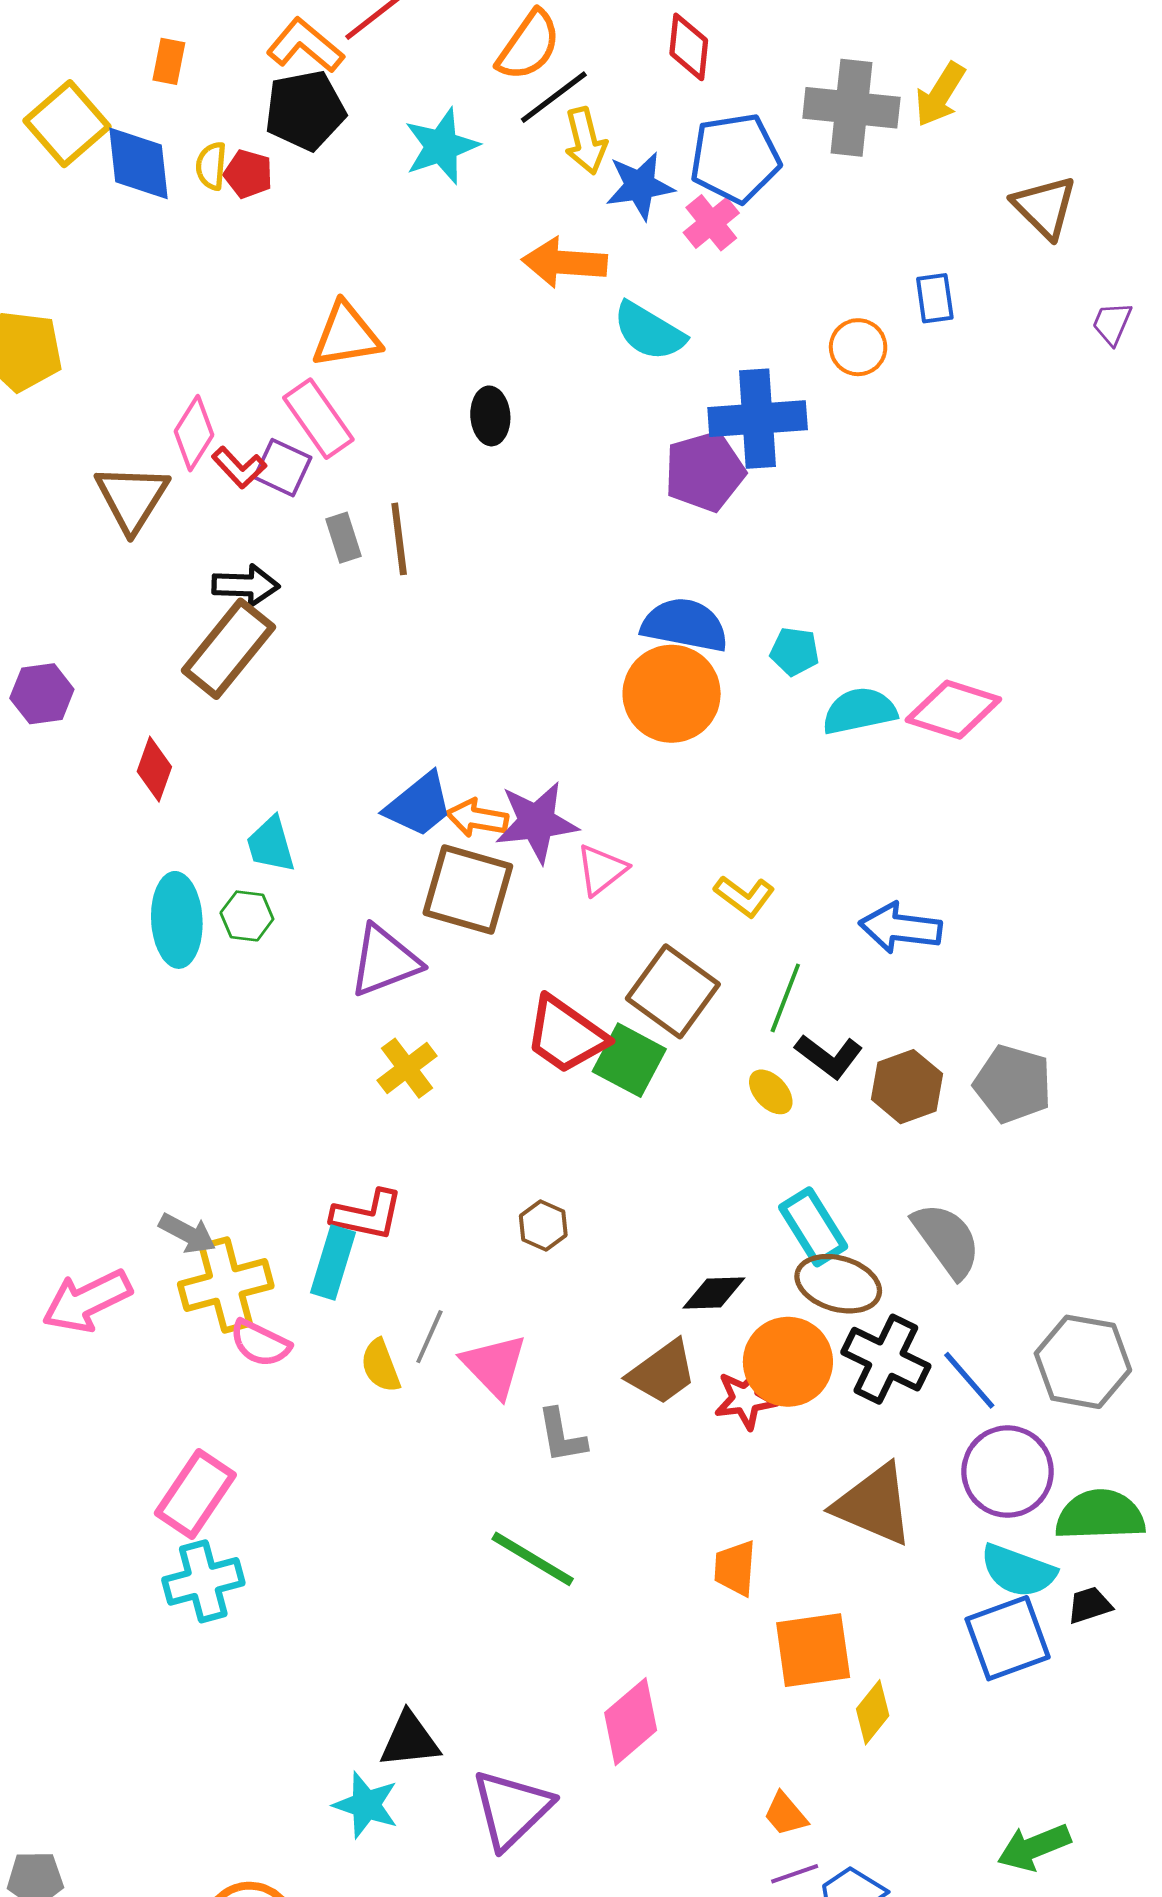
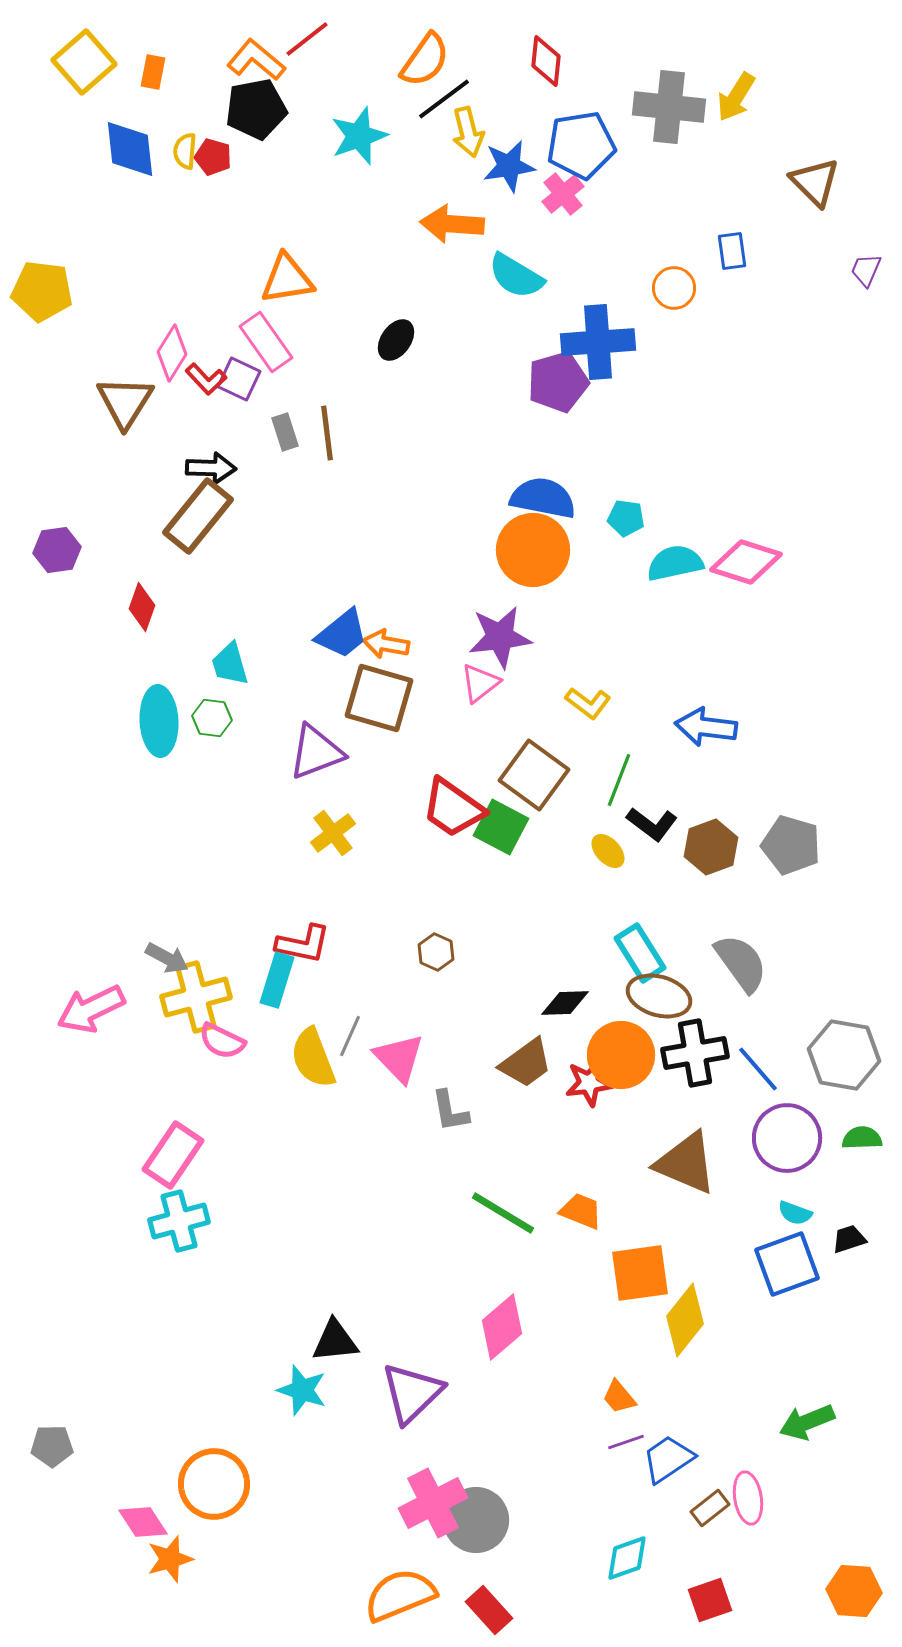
yellow square: (67, 124) -> (84, 62), moved
black ellipse: (490, 416) -> (396, 340), turned 39
purple star: (537, 822) -> (500, 637), moved
black cross: (886, 1359) -> (695, 1053), turned -36
yellow semicircle: (381, 1366) -> (313, 1058), size x1.5
green semicircle: (1100, 1515) -> (862, 1138), moved, size x0.6
green line: (533, 1559) -> (503, 1213), moved
orange trapezoid: (735, 1568) -> (581, 1211), turned 108
cyan semicircle: (1018, 1571) -> (795, 1213), size x0.6
yellow diamond: (873, 1712) -> (685, 1320), size x1.5

